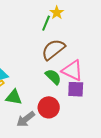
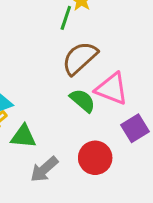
purple square: (76, 89) -> (135, 128), moved, turned -30
red circle: (49, 107) -> (95, 158), moved

